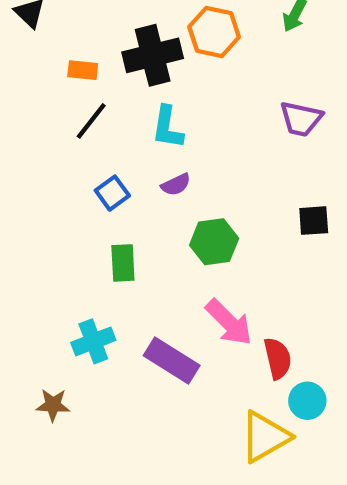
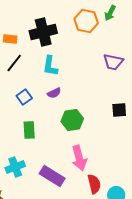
orange hexagon: (214, 32) -> (86, 21), moved
pink arrow: (229, 322) -> (79, 158), turned 30
red semicircle: (278, 358) -> (94, 184), moved

